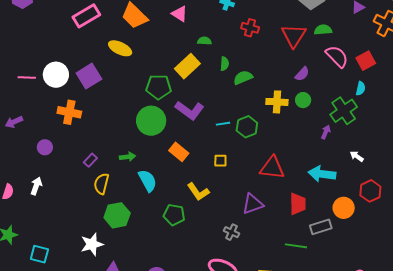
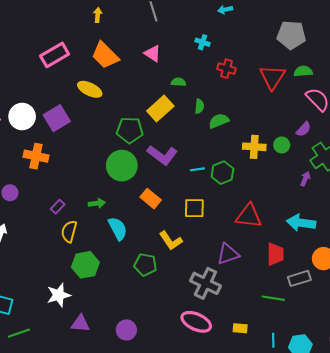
purple semicircle: (302, 74) -> (304, 129), moved
yellow square: (220, 161) -> (194, 208), size x1.5
gray cross: (231, 232) -> (205, 283), size x1.8

